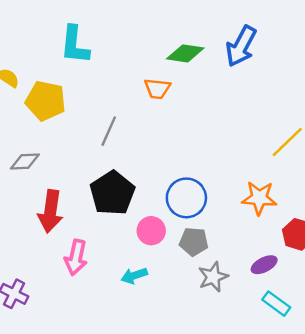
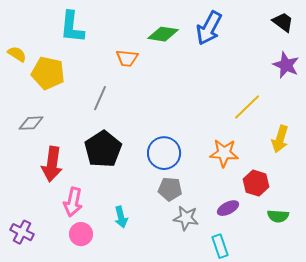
orange trapezoid: (157, 89) -> (127, 58), moved
pink circle: (151, 231) -> (81, 234), moved
cyan arrow: (134, 276) -> (121, 217), turned -85
gray star: (213, 277) -> (186, 218), turned 30
cyan rectangle: (276, 304) -> (220, 246), moved, turned 35

